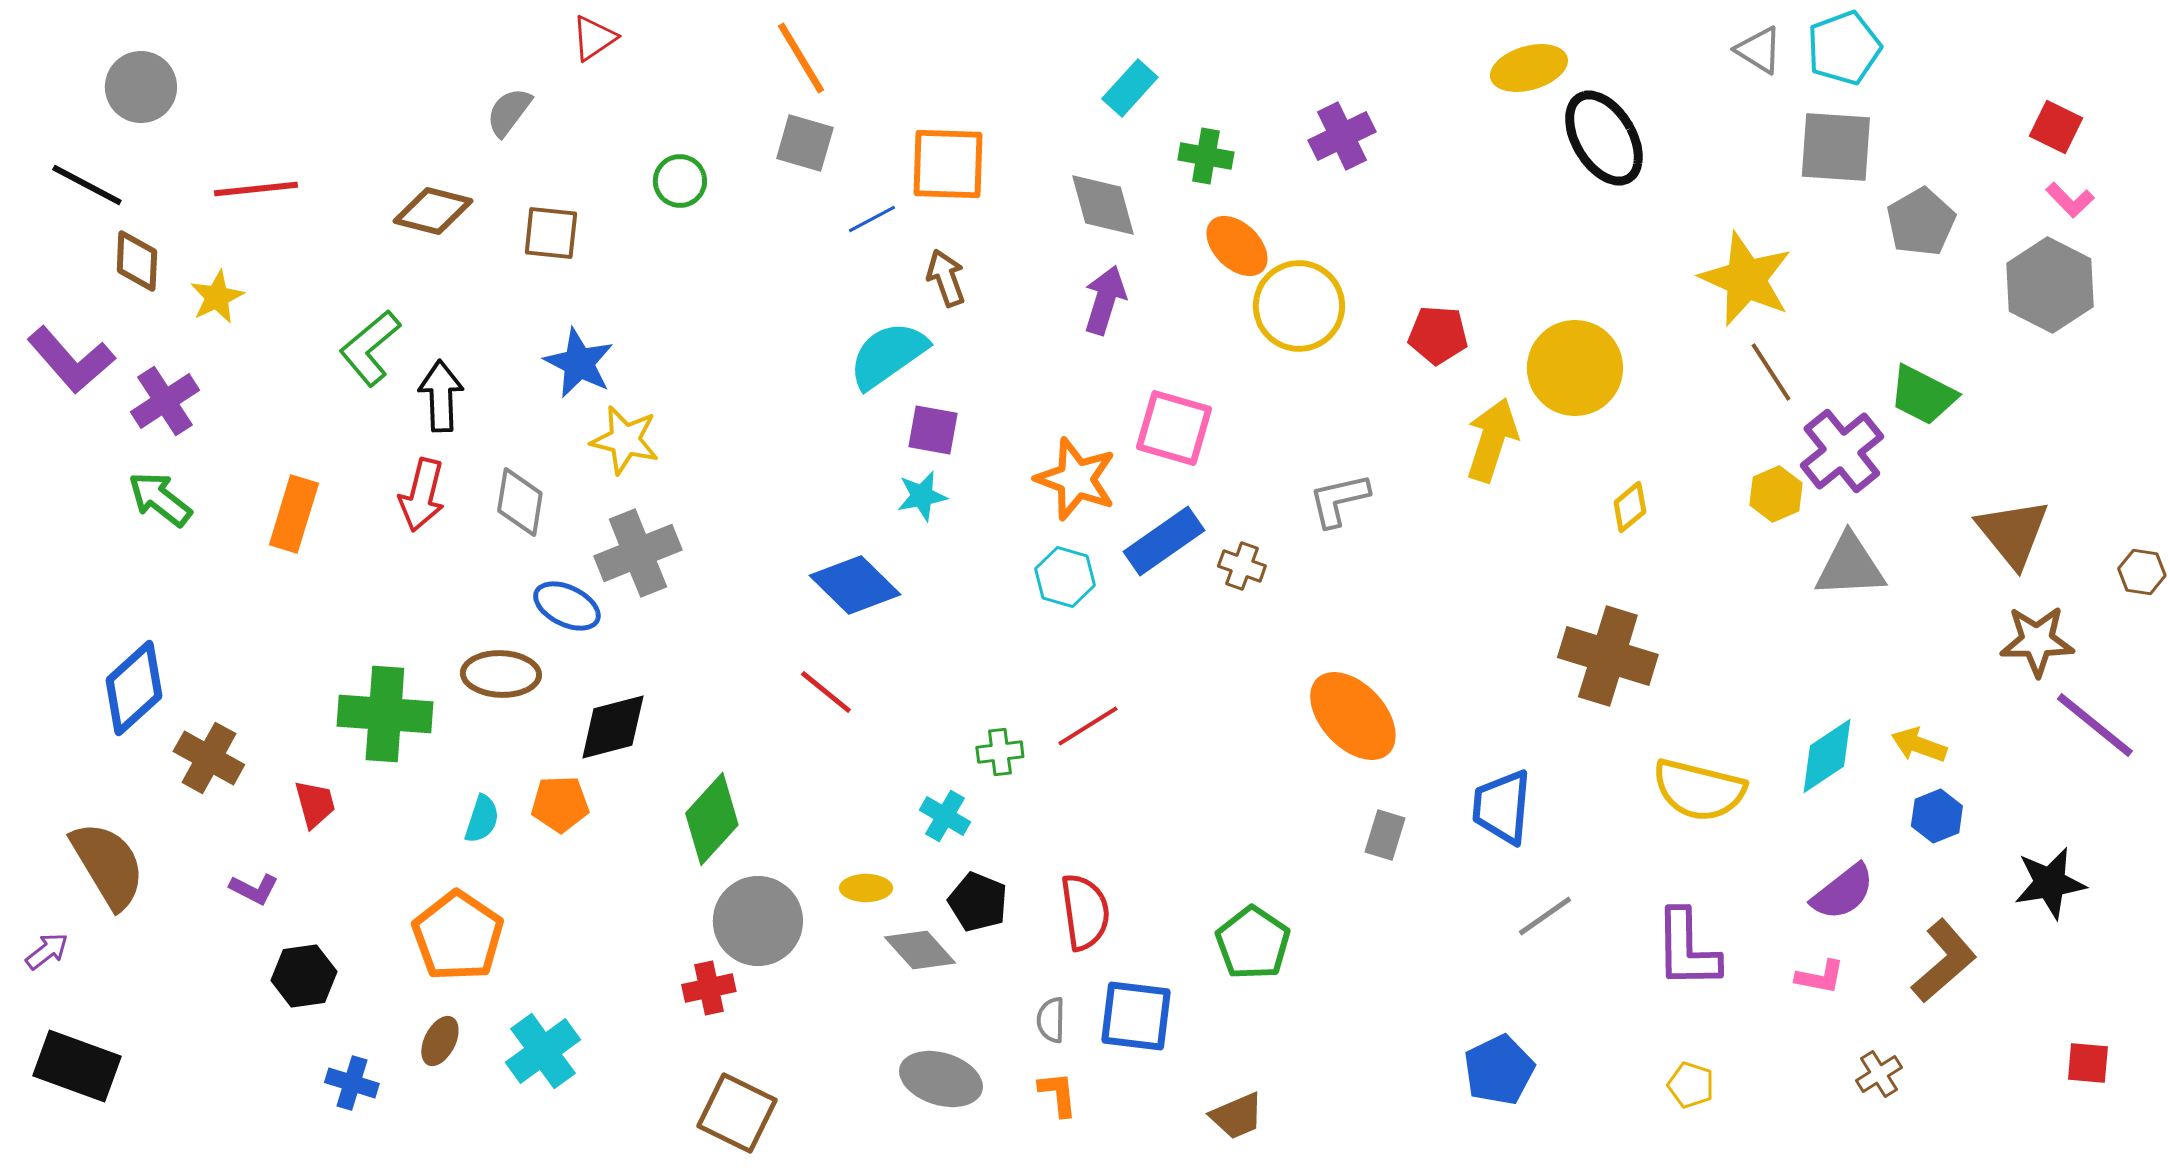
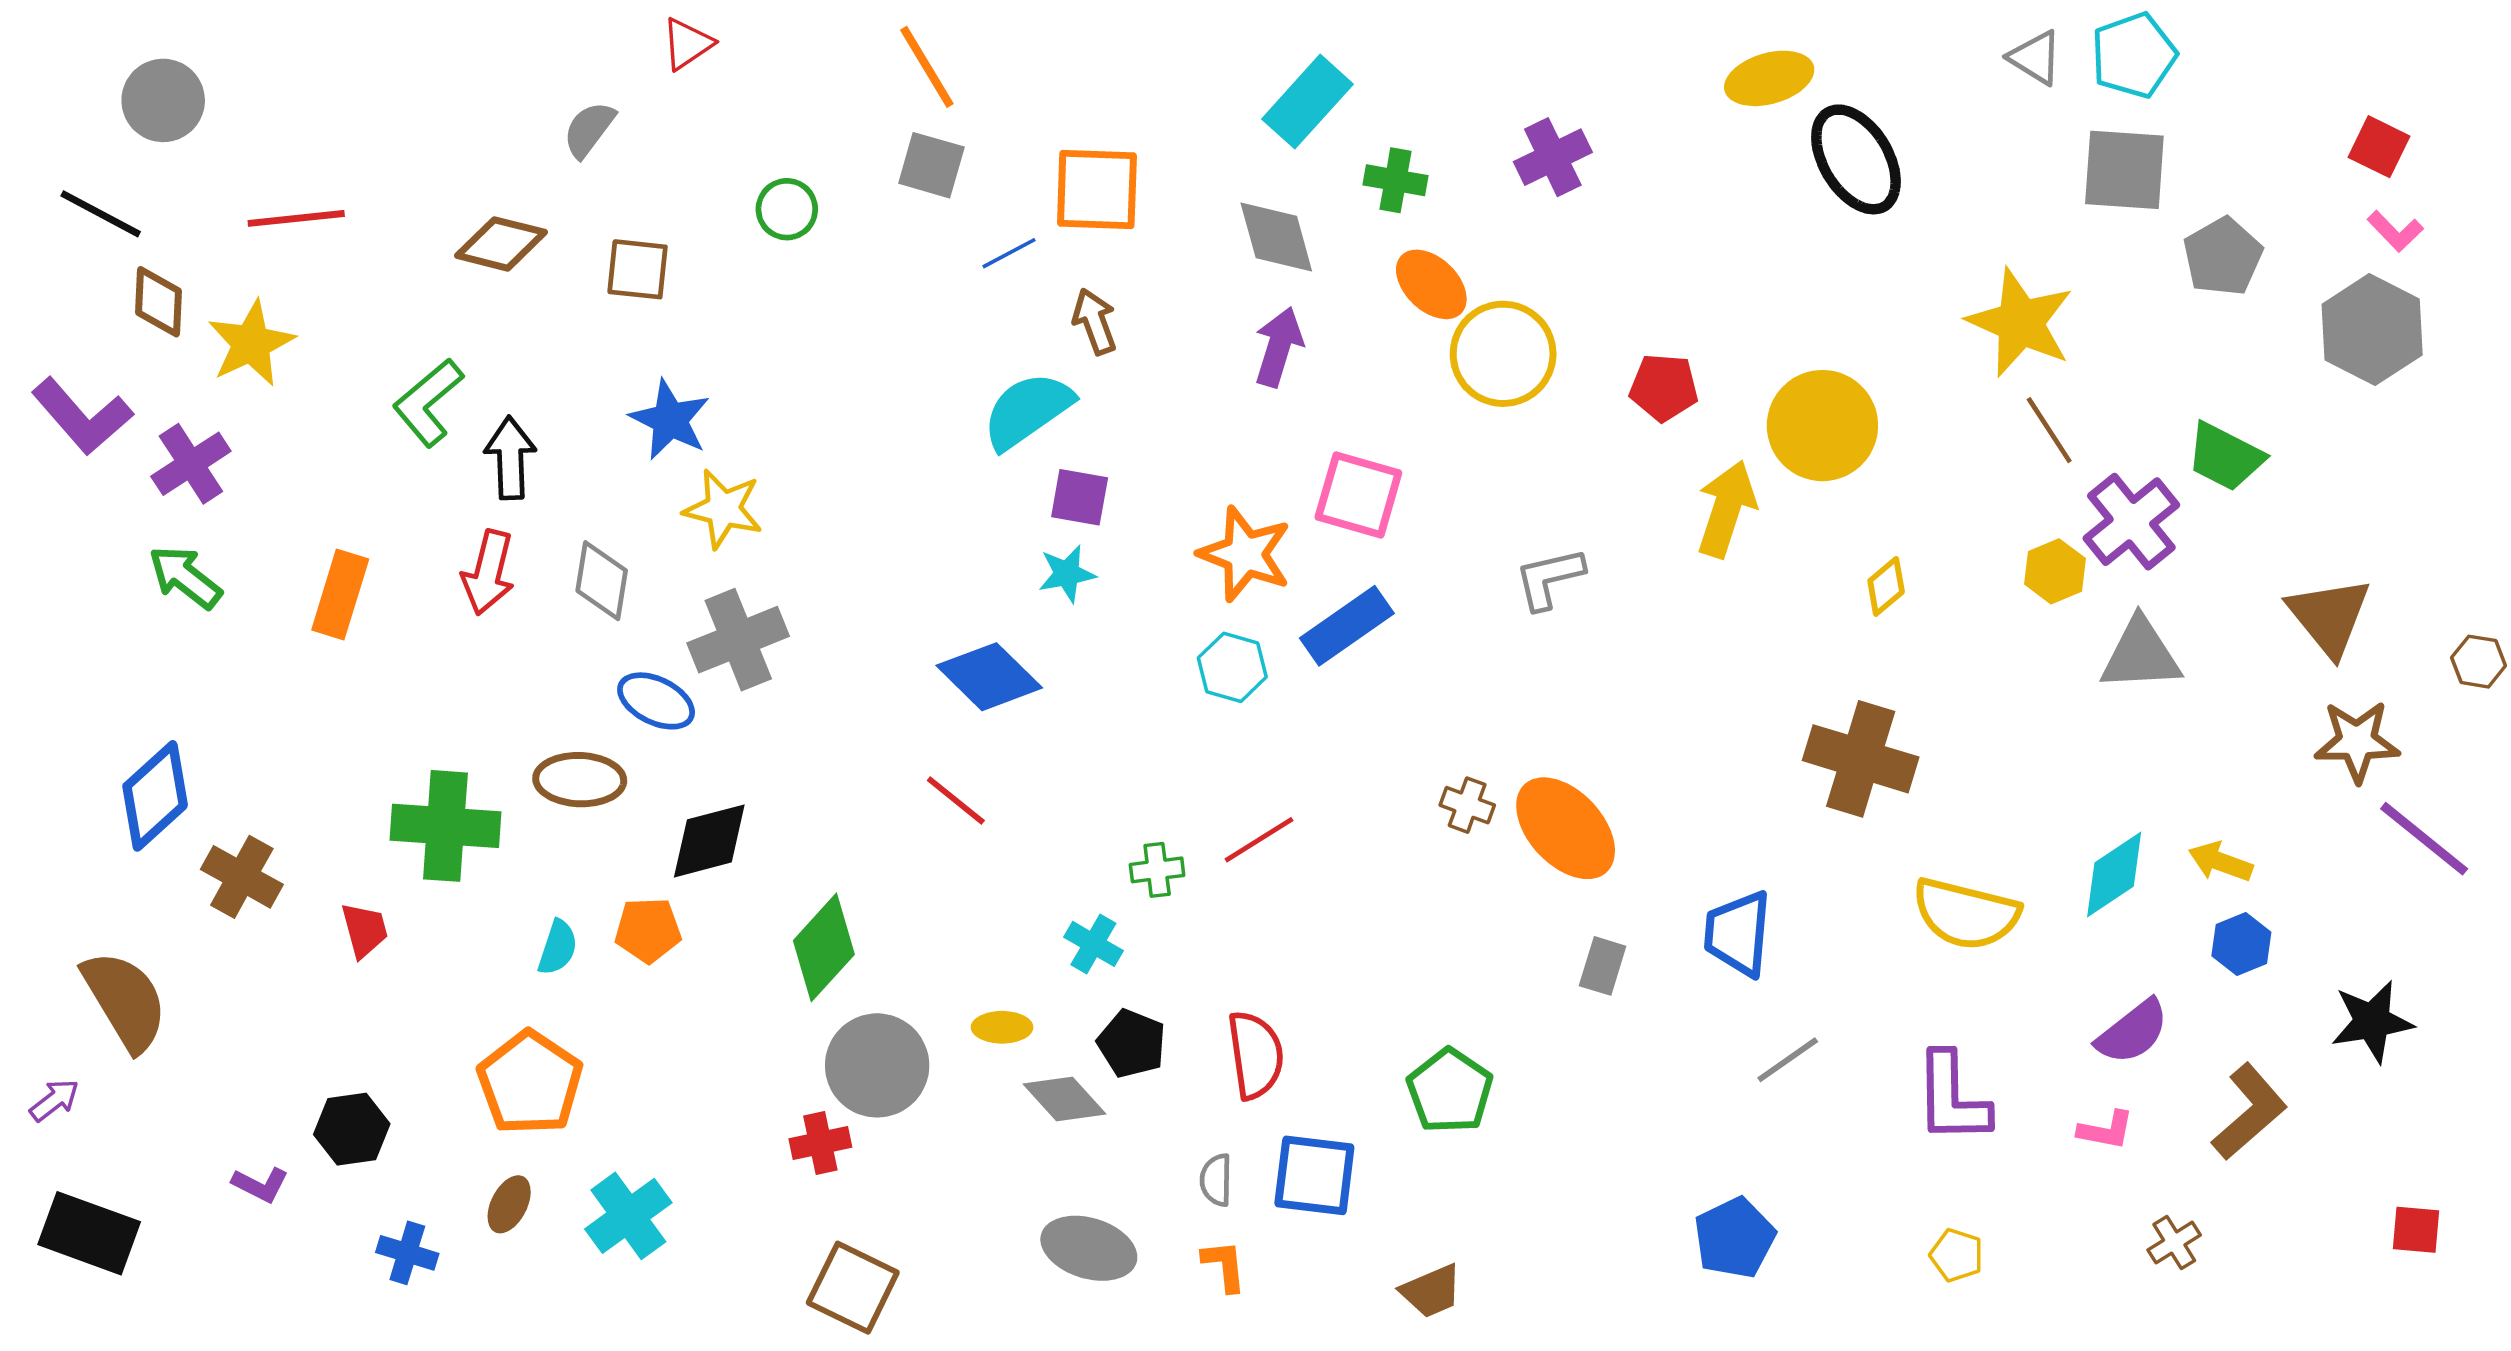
cyan rectangle: (1130, 88) -> (1308, 102), size x1.4
yellow star: (217, 297) -> (251, 343), size x1.4
brown cross: (1242, 566) -> (1467, 805), moved
purple L-shape: (254, 889) -> (260, 1185), moved

